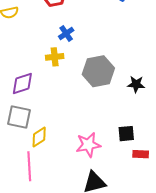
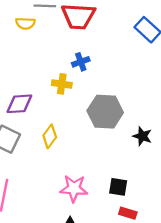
yellow diamond: (39, 137) -> (50, 136), moved, turned -35

